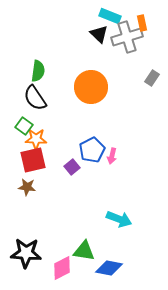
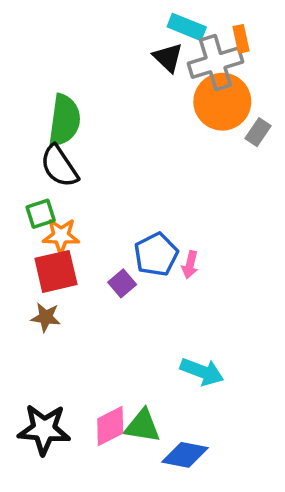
green semicircle: (38, 71) -> (64, 120), size x1.4
orange circle: (91, 87) -> (222, 102), moved
green square: (24, 126) -> (41, 214), turned 36
pink diamond: (62, 268) -> (110, 426), moved

